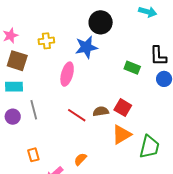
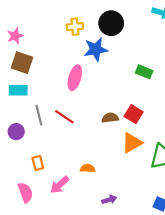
yellow cross: (46, 41) -> (75, 27), moved
red line: (77, 115) -> (64, 117), moved
purple circle: (13, 117) -> (16, 132), moved
orange semicircle: (80, 159) -> (88, 168), turned 48

